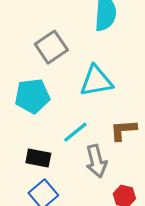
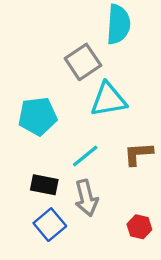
gray square: (51, 47) -> (83, 62), moved
gray arrow: (96, 161) -> (86, 198), moved

